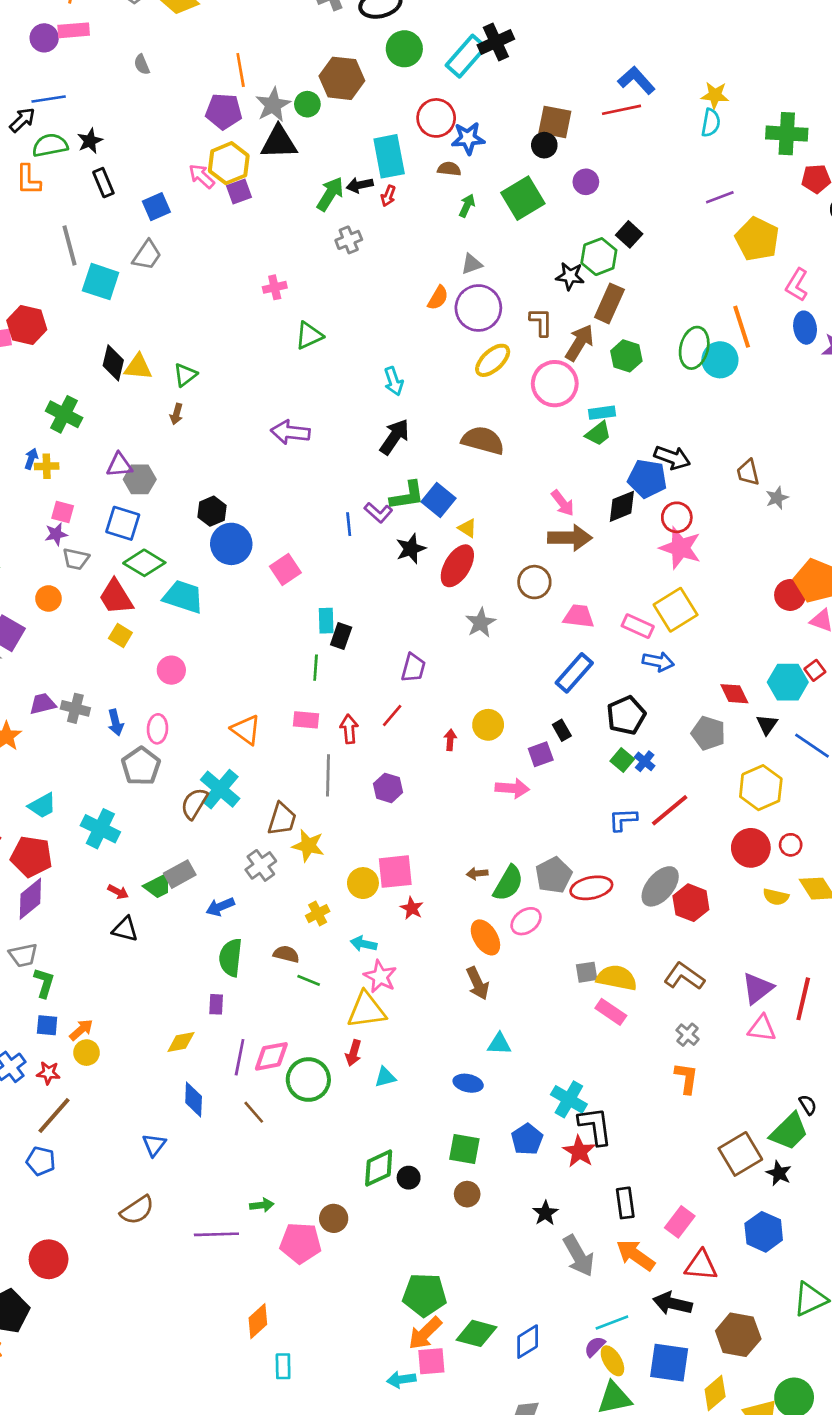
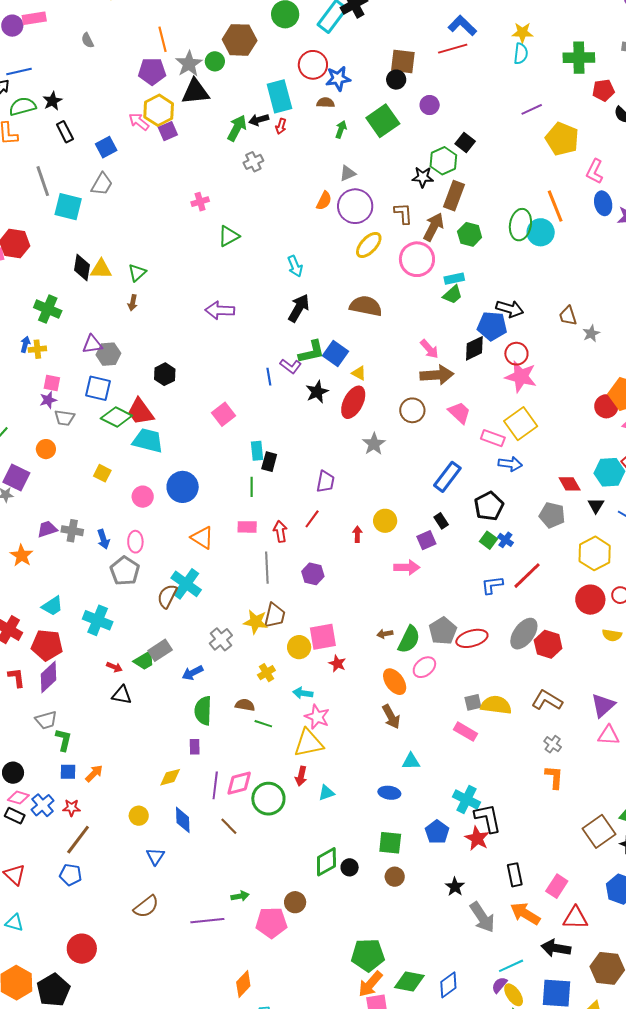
blue circle: (231, 544) -> (183, 487), moved
red trapezoid: (116, 597) -> (140, 412), moved
pink trapezoid: (579, 616) -> (459, 413), moved, turned 40
brown trapezoid: (282, 819) -> (275, 616), moved
pink rectangle: (611, 1012) -> (465, 732), moved
yellow circle: (87, 1053) -> (139, 816), moved

